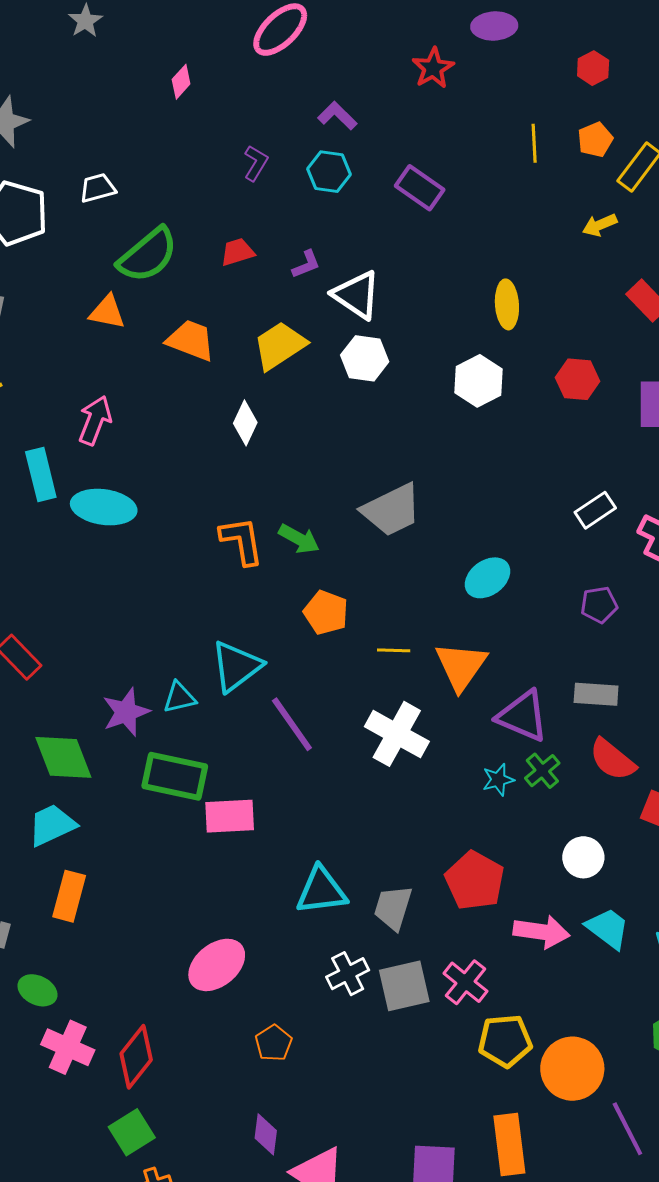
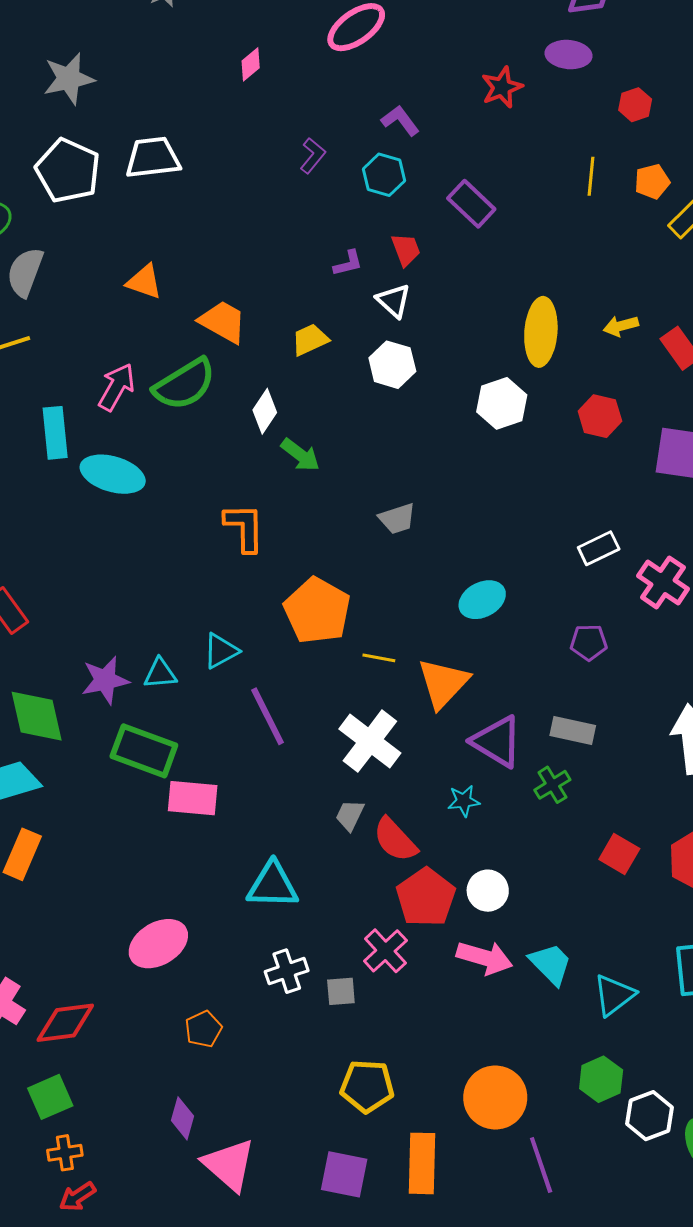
red hexagon: (593, 68) -> (635, 105), moved
white trapezoid: (98, 188) -> (153, 158), size x1.5
yellow arrow: (600, 225) -> (621, 326), moved
red trapezoid: (237, 252) -> (406, 250), moved, turned 78
green semicircle: (148, 255) -> (185, 384), moved
white triangle: (357, 295) -> (394, 301), size x0.7
yellow ellipse: (507, 304) -> (541, 332), size x1.4
yellow trapezoid: (280, 346) -> (310, 340), size x0.7
gray trapezoid: (392, 510) -> (397, 519), size x0.6
green arrow: (299, 539) -> (300, 455), moved
orange pentagon: (326, 613) -> (317, 611), size x1.5
cyan triangle: (236, 666) -> (221, 651), size x0.7
red semicircle: (612, 760) -> (395, 840), moved
green cross: (542, 771) -> (552, 785), moved
white circle: (583, 857) -> (488, 891), moved
gray trapezoid: (393, 908) -> (350, 815), moved, size x0.7
pink cross: (465, 982) -> (385, 951), moved
gray square: (404, 986) -> (341, 991), size x0.6
yellow pentagon: (505, 1041) -> (367, 1086), moved
red diamond: (136, 1057) -> (65, 1023), turned 36

